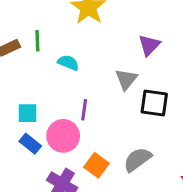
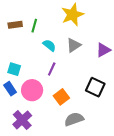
gray triangle: (126, 79) -> (74, 45), moved
purple line: (84, 110) -> (52, 69), moved
orange square: (97, 165) -> (61, 97), moved

